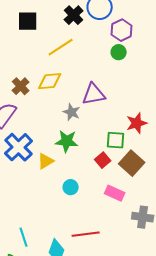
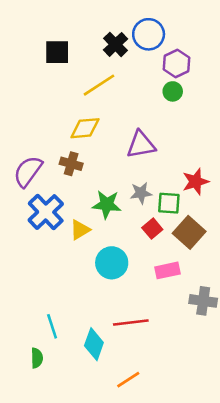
brown cross: (21, 86) -> (71, 164), moved, turned -30
gray star: (72, 112) -> (141, 193), moved, turned -30
cyan circle: (71, 187) -> (112, 263), size x1.6
pink rectangle: (115, 193) -> (168, 270), turned -36

